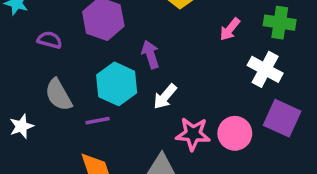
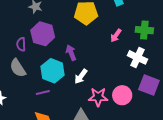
purple semicircle: (50, 40) -> (21, 44), moved, turned -104
gray semicircle: (58, 95) -> (18, 68), moved

